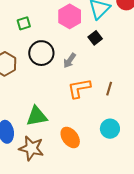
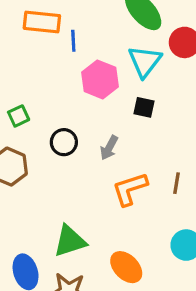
green square: (24, 23) -> (19, 116), moved
black square: (95, 38) -> (144, 107), turned -32
black circle: (41, 53) -> (64, 142), size x0.7

